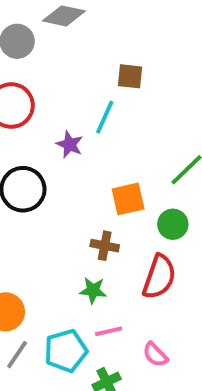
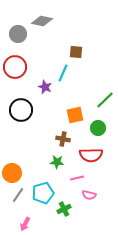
red semicircle: (159, 277) -> (91, 155), turned 70
pink line: (109, 331) -> (77, 178), moved
pink semicircle: (155, 355) -> (89, 195), turned -32

